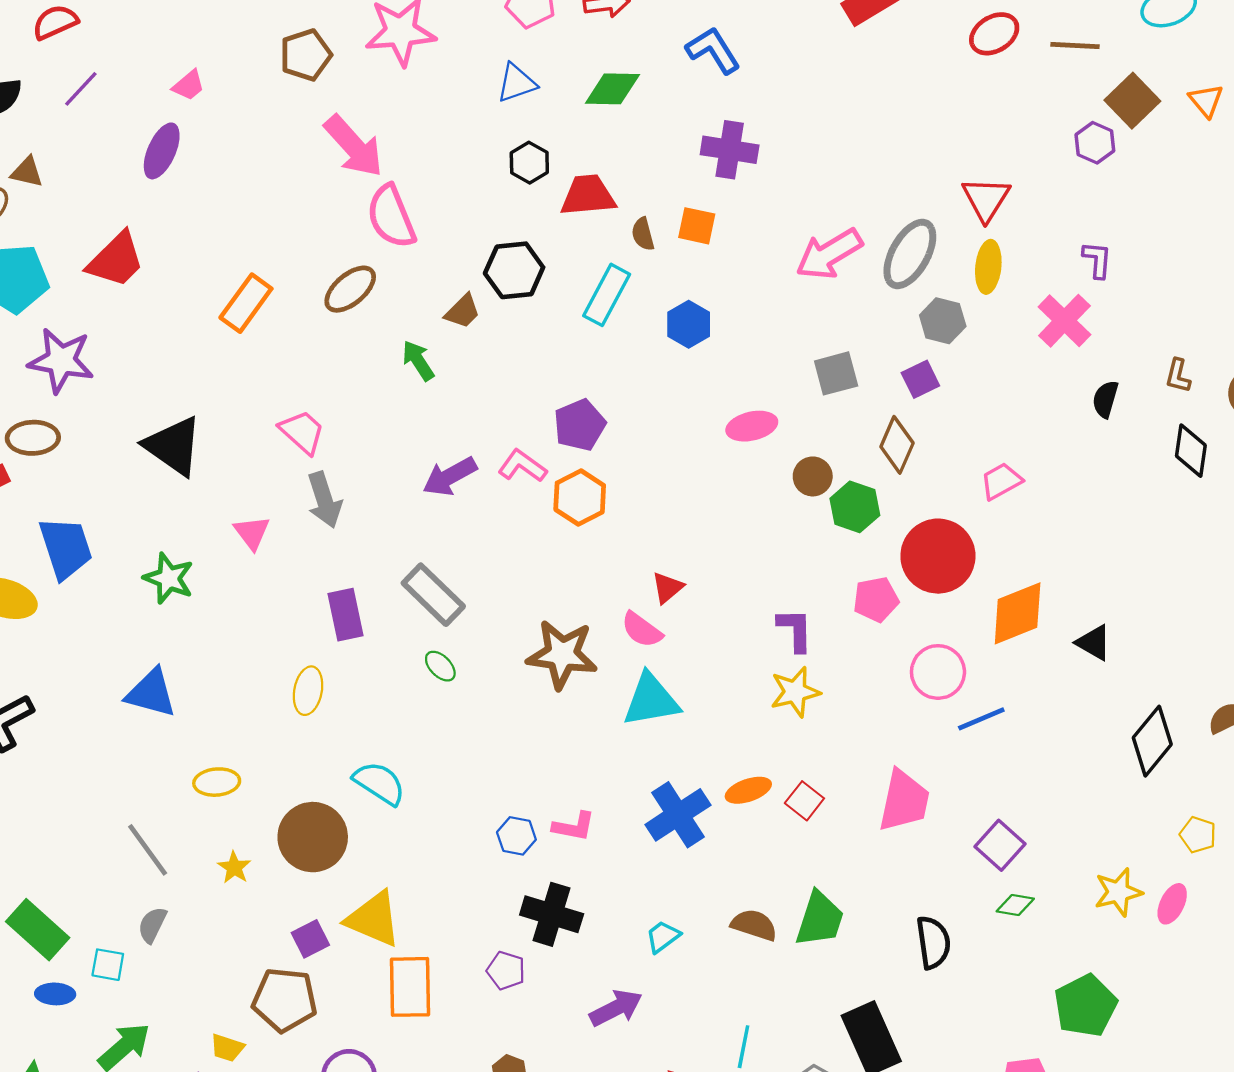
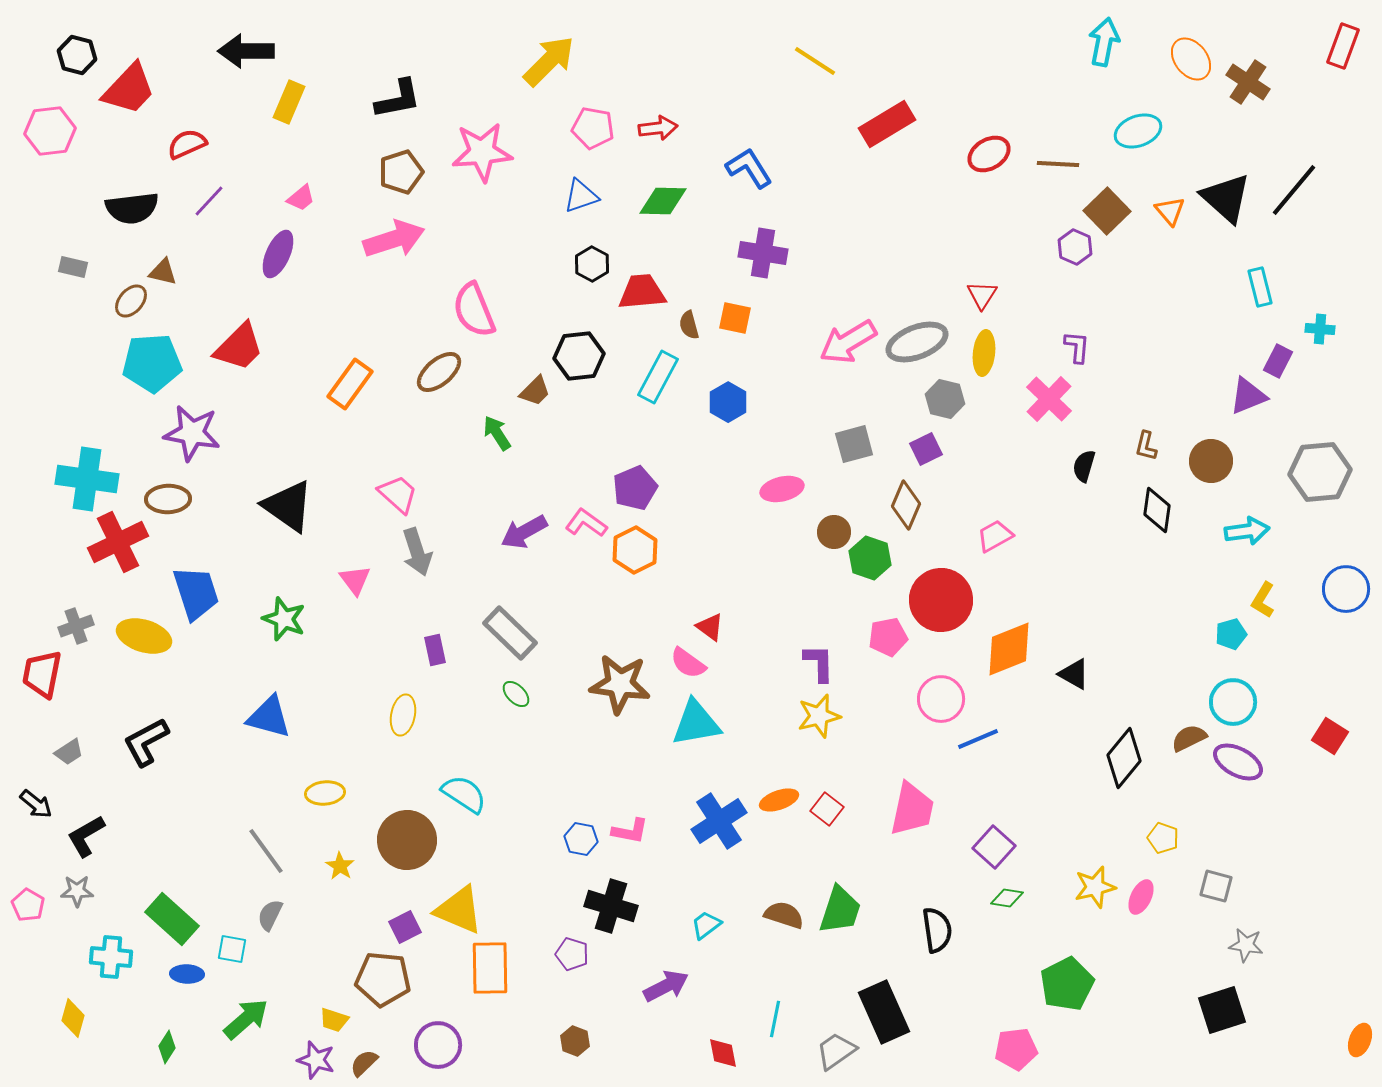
pink arrow: (354, 146) -> (394, 239), moved, turned -66
red triangle: (986, 199) -> (982, 295), size x0.7
gray ellipse: (910, 254) -> (917, 342), turned 40
red triangle: (667, 588) -> (710, 627), turned -44
purple rectangle: (345, 615) -> (435, 650), size x0.7

